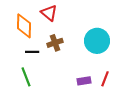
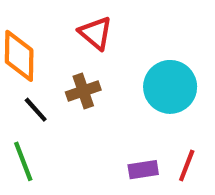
red triangle: (49, 13) -> (96, 33), moved
black line: (32, 52) -> (36, 110), turned 48

